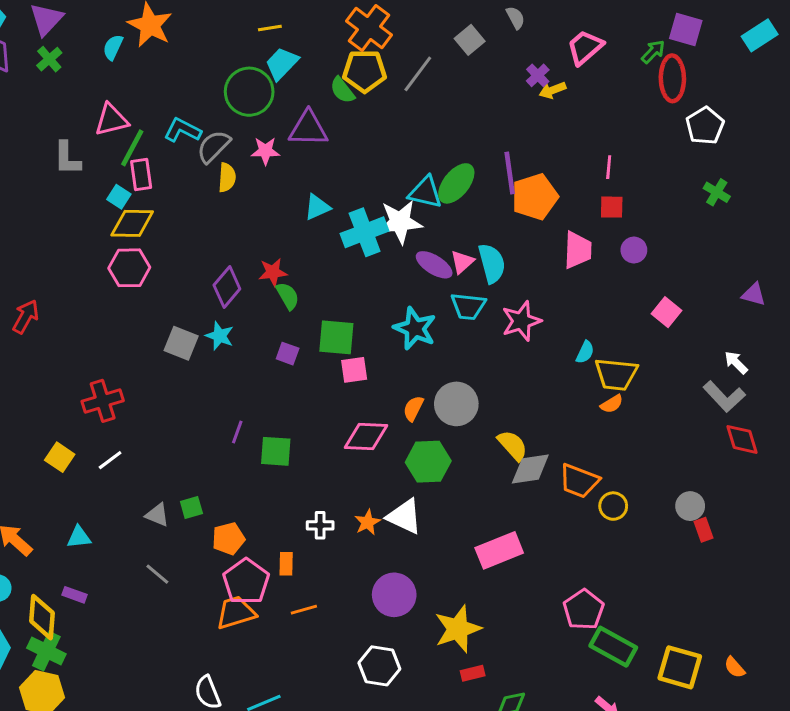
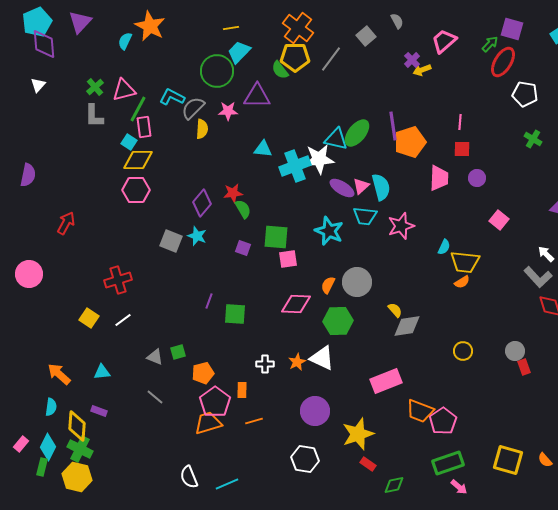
green cross: (49, 59) -> (95, 87), moved
red ellipse: (672, 78) -> (503, 62), turned 32
white pentagon: (705, 126) -> (525, 94), turned -30
cyan triangle: (317, 207) -> (263, 149), turned 30
yellow semicircle: (513, 445) -> (395, 310), size x0.7
orange trapezoid: (579, 481) -> (420, 411), moved
green rectangle: (613, 647) -> (448, 463), moved, turned -48
red rectangle: (473, 673) -> (368, 464), turned 49

